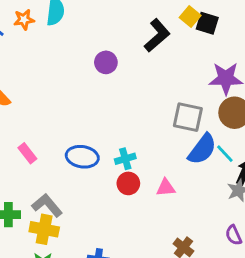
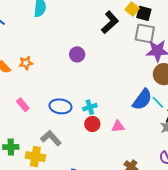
orange star: (24, 20) -> (26, 63), moved
purple circle: (106, 62) -> (77, 54), moved
gray square: (188, 117) -> (145, 33), moved
gray L-shape: (47, 205) -> (51, 138), moved

